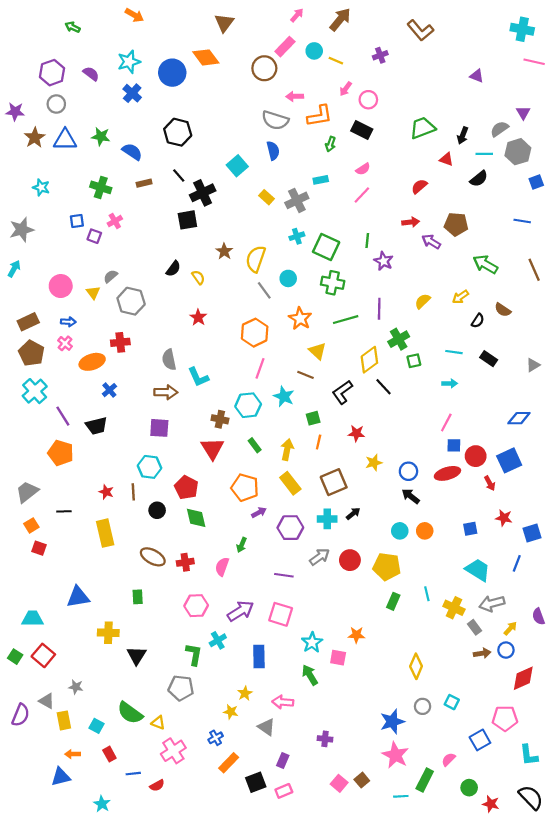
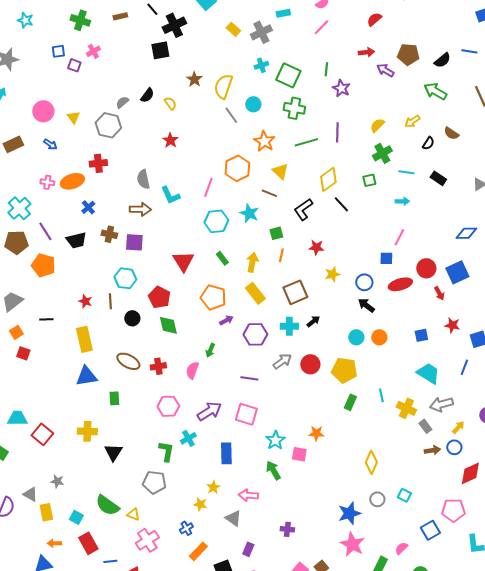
black semicircle: (479, 179) -> (442, 60), moved
gray semicircle: (111, 276) -> (122, 102), moved
blue arrow: (68, 322) -> (50, 144), turned 32
orange hexagon: (255, 333) -> (237, 168), moved
green cross: (399, 339) -> (382, 153), moved
pink cross: (65, 343) -> (47, 182), moved, turned -32
brown pentagon: (31, 353) -> (16, 242), moved, turned -30
pink line: (260, 368) -> (208, 187), moved
brown cross: (220, 419) -> (109, 234), moved
blue square: (454, 445) -> (386, 258), moved
blue triangle: (78, 597) -> (86, 376), moved
red square: (43, 655) -> (42, 434), moved
red rectangle: (109, 754) -> (88, 543), size x1.5

